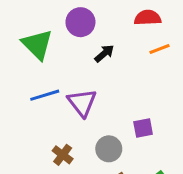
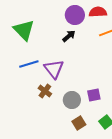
purple circle: (80, 22) -> (75, 15), moved
purple square: (143, 128) -> (94, 95), moved
brown cross: (63, 155) -> (45, 91), moved

